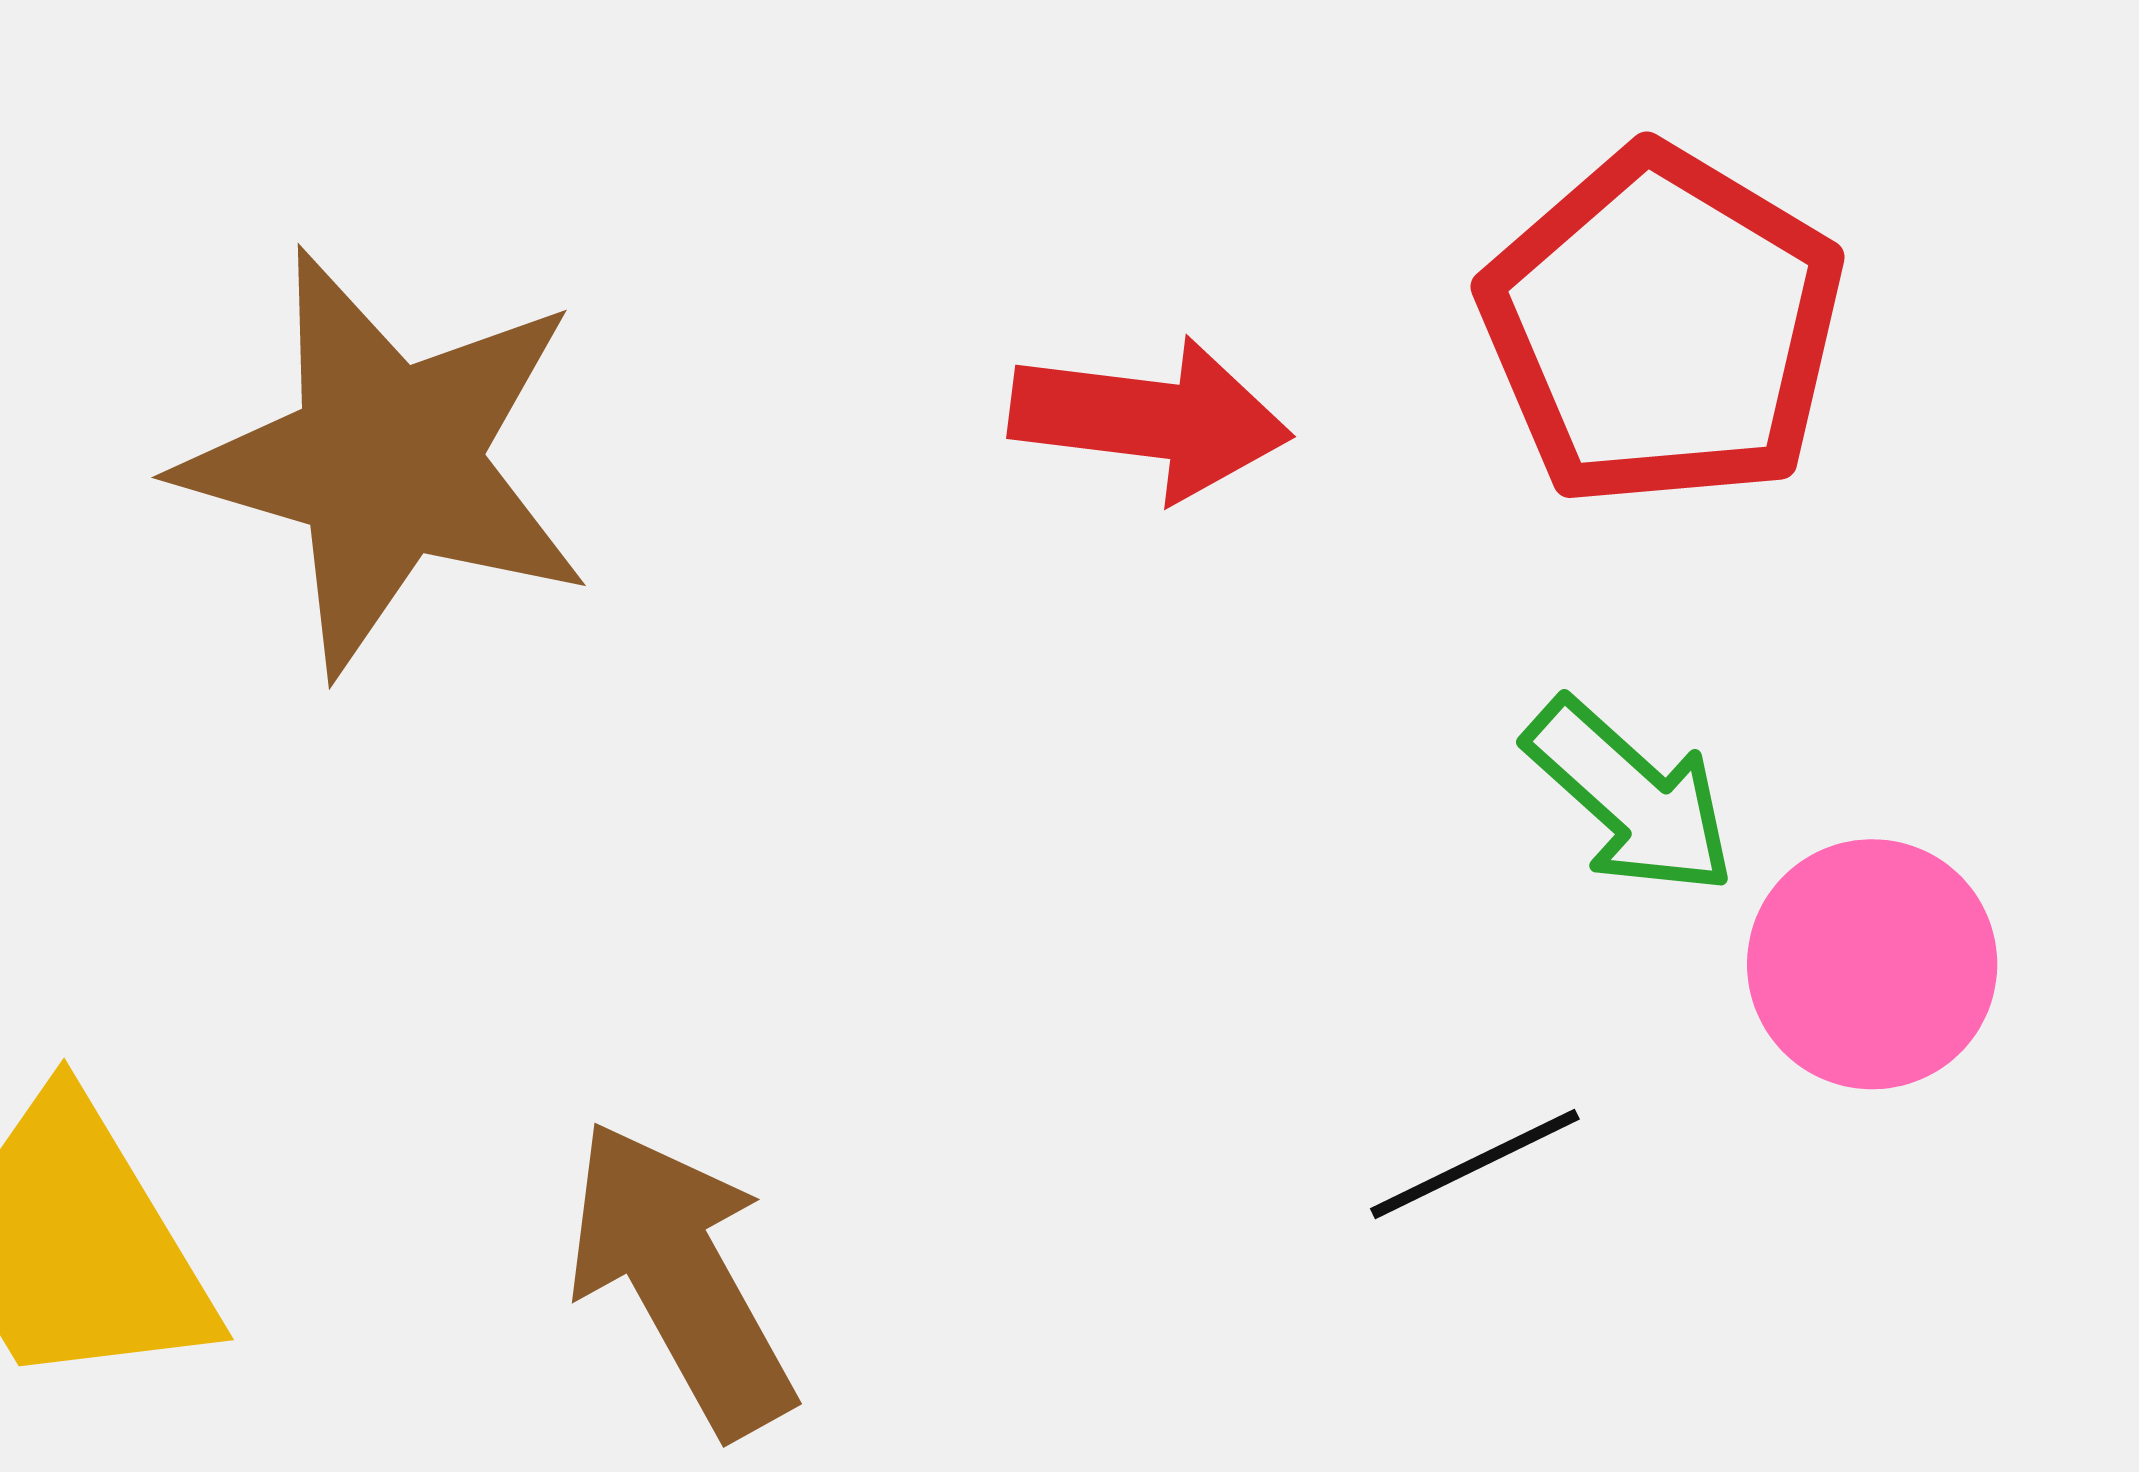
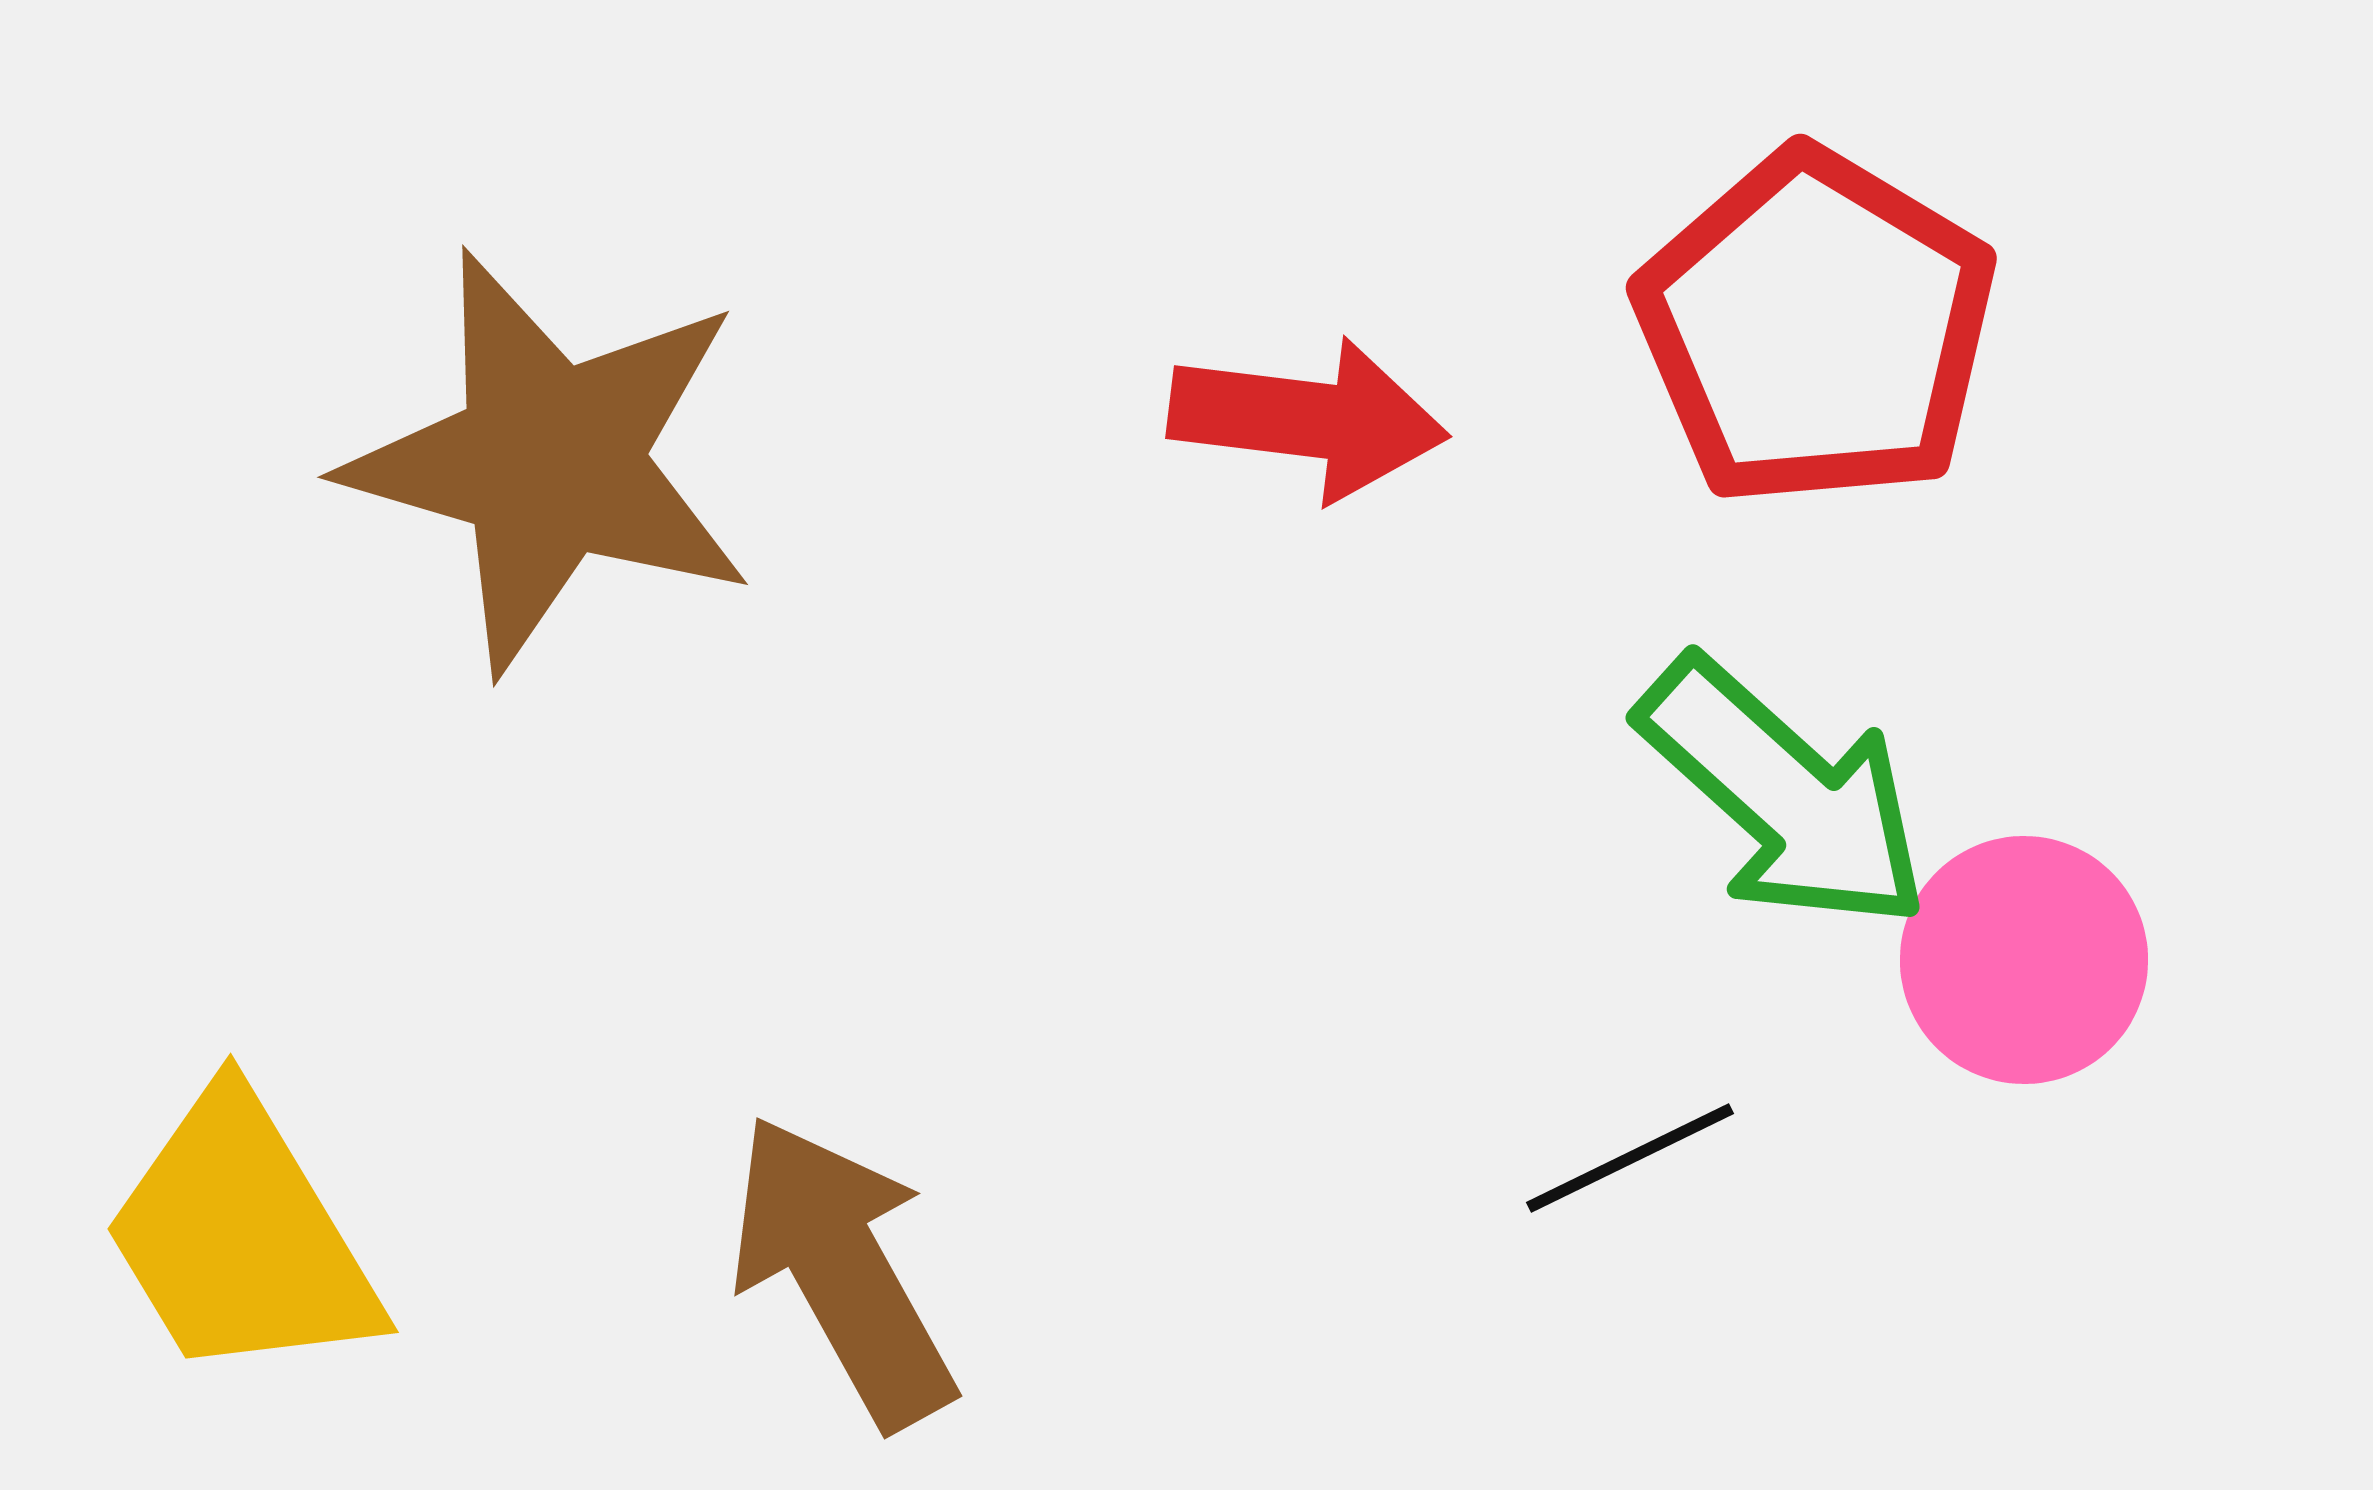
green arrow: (1630, 797) -> (1784, 794), size x1.4

